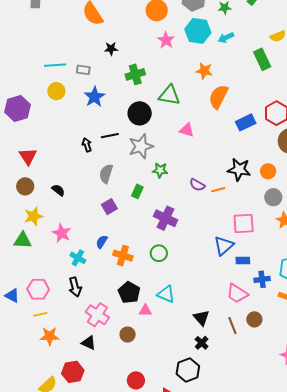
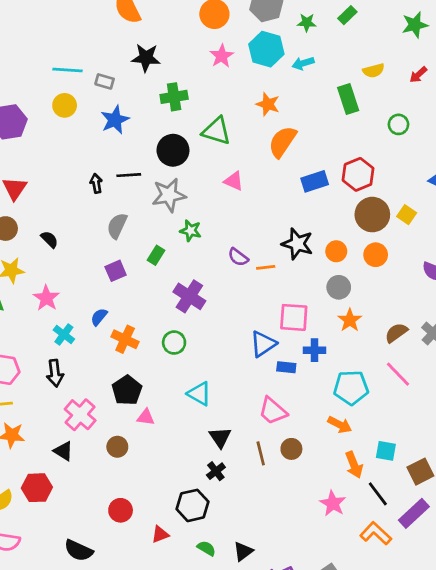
black star: (111, 49) -> (146, 58), size x1.5
blue cross: (262, 279) -> (315, 350), moved
cyan triangle: (166, 294) -> (199, 394), moved

